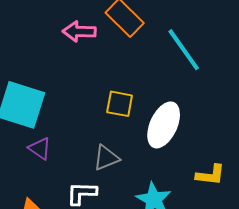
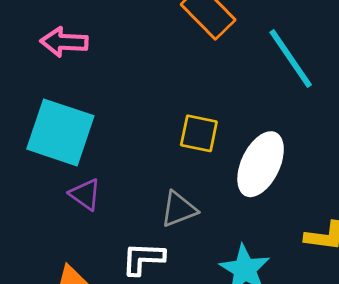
pink arrow: (79, 31) -> (64, 42), moved

